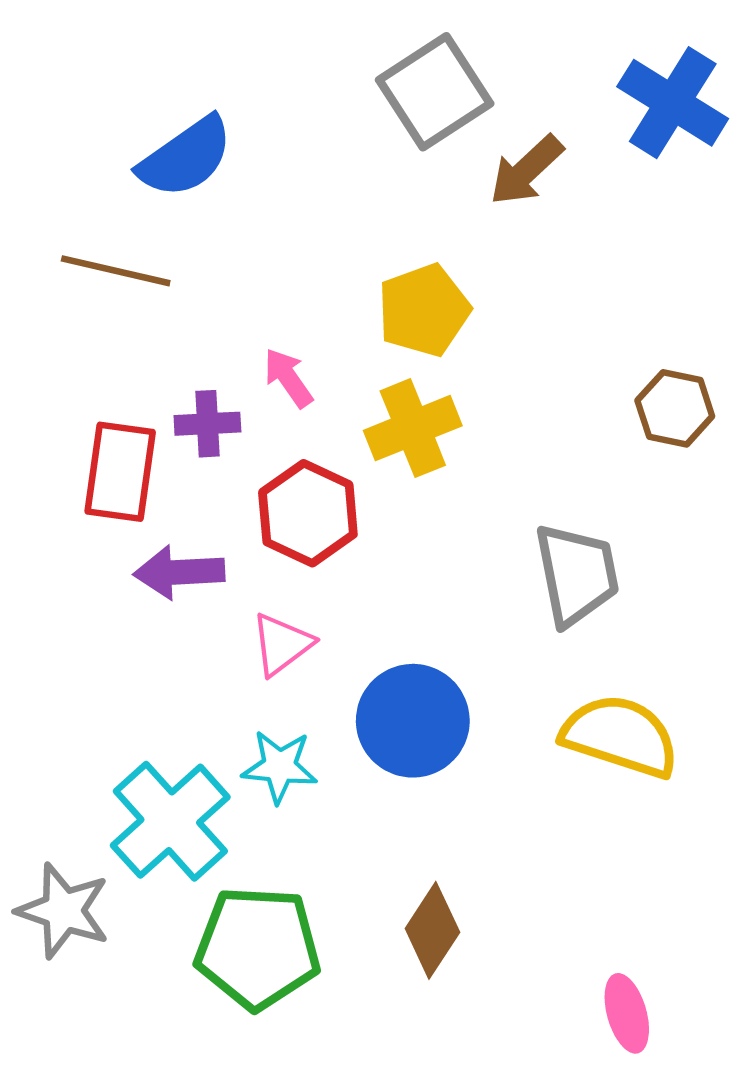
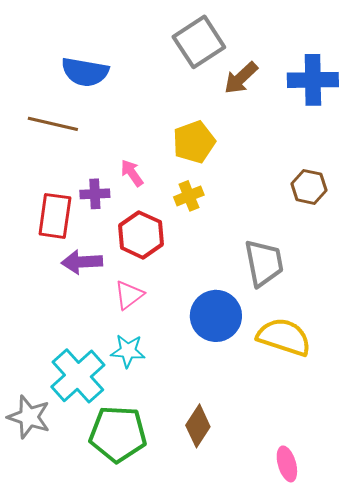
blue cross: (673, 103) -> (313, 80), moved, turned -33
blue semicircle: (186, 157) -> (85, 72), turned 45
yellow cross: (413, 428) -> (189, 196), size x0.7
blue circle: (413, 721) -> (216, 316), moved

